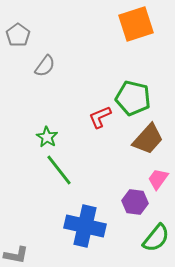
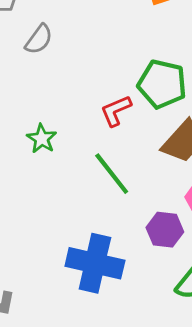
green line: (59, 170) -> (112, 174), moved

